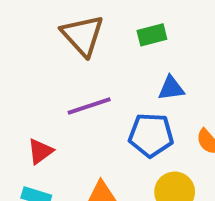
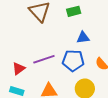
purple line: (89, 106) -> (44, 59), moved

